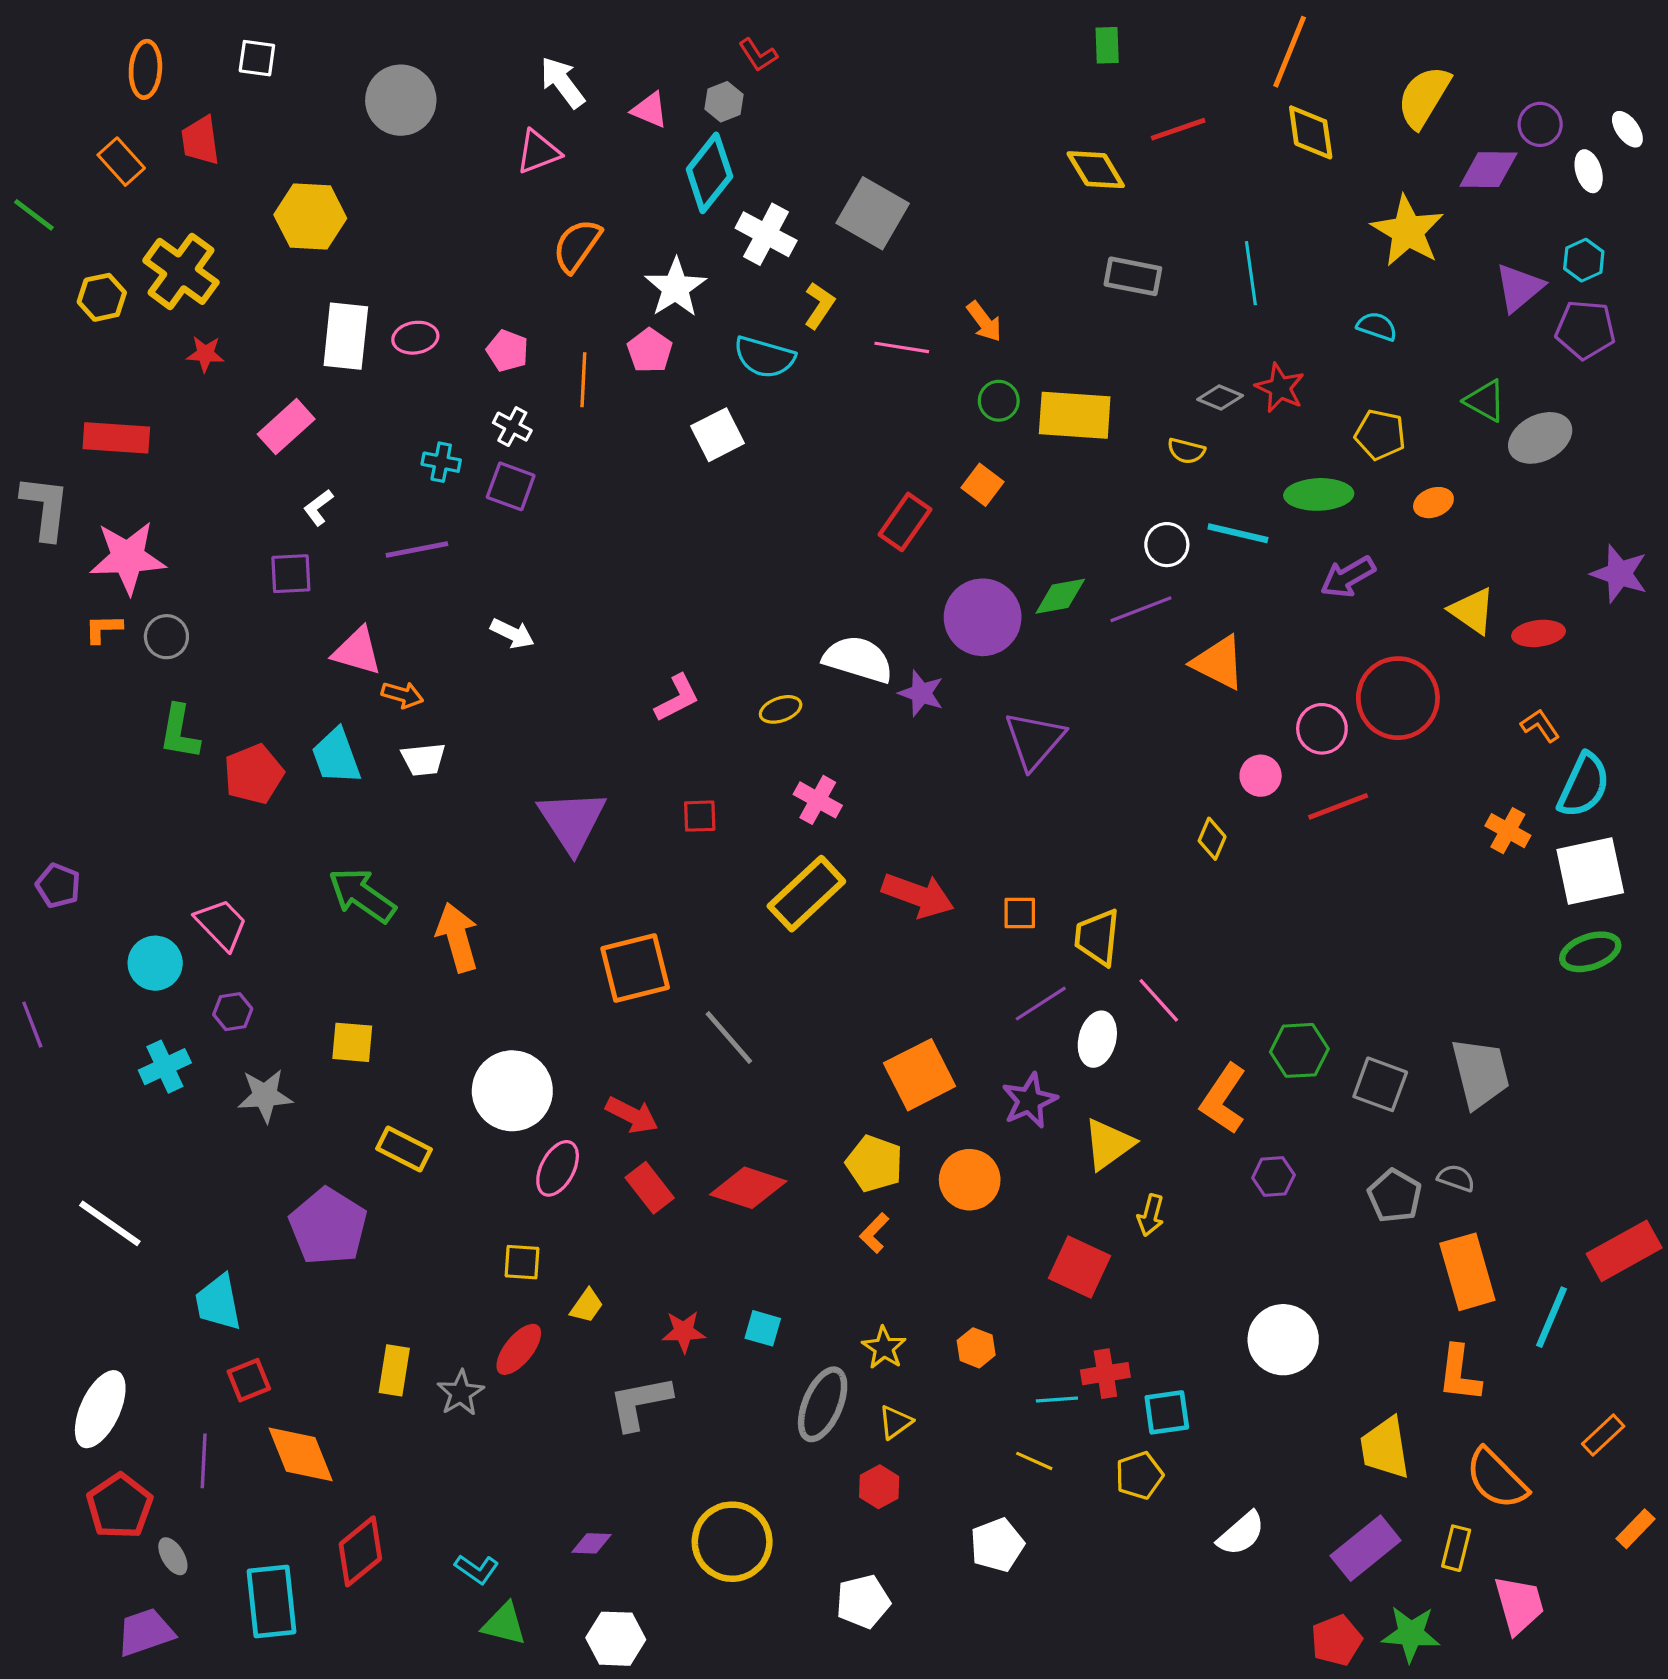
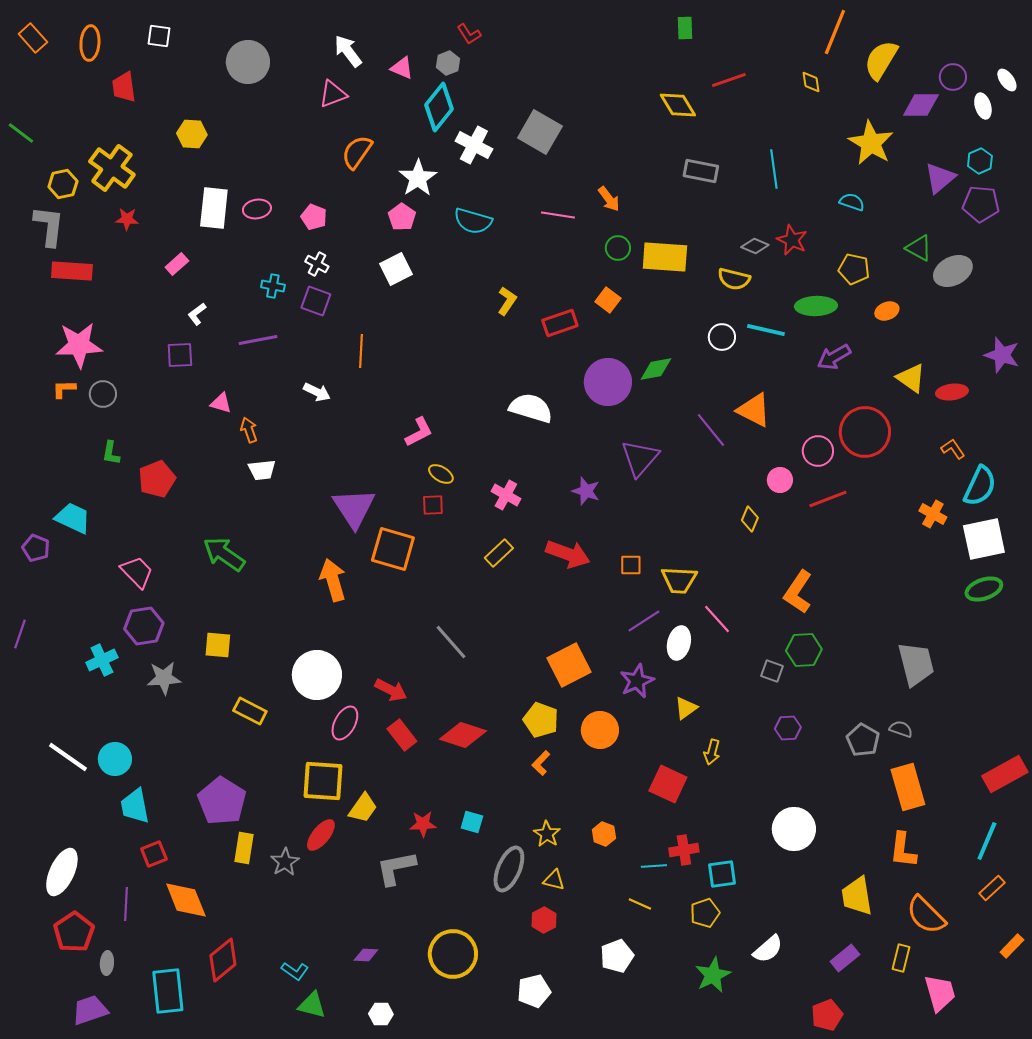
orange line: (1290, 52) -> (835, 32), moved
yellow diamond: (1311, 132) -> (811, 82), size x0.6
orange rectangle: (121, 162) -> (33, 38), moved
yellow hexagon: (310, 216) -> (192, 134), size x0.7
yellow L-shape: (819, 305) -> (507, 301), moved
orange line: (583, 380) -> (361, 351), moved
pink rectangle: (286, 427) -> (177, 264), size x0.7
white square: (718, 435) -> (396, 269), moved
yellow semicircle: (1186, 451) -> (734, 279), size x1.4
gray L-shape: (45, 507) -> (49, 226), moved
red rectangle: (905, 522) -> (560, 323), turned 36
purple line: (1141, 609) -> (711, 430), moved, turned 72
pink triangle: (357, 651) -> (221, 403), size x0.7
purple star: (921, 693) -> (586, 491), moved
orange arrow: (402, 695) -> (249, 430), turned -125
yellow ellipse: (781, 709) -> (441, 474), moved, turned 50
green L-shape: (179, 732) -> (111, 453), size x0.7
cyan trapezoid: (336, 756) -> (73, 518), moved, turned 135
yellow rectangle: (806, 894) -> (499, 553), size x0.6
orange arrow: (457, 937) -> (333, 580), moved
yellow trapezoid: (1097, 937) -> (679, 580), turned -93
cyan circle: (155, 963) -> (115, 759), moved
orange square: (635, 968) -> (393, 549), moved, turned 30
purple hexagon: (233, 1012) -> (144, 626), size x1.6
purple line: (32, 1025) -> (20, 634), turned 40
gray square: (1380, 1084) -> (772, 671), moved, size x0.7
orange L-shape: (1223, 1099) -> (798, 592), moved
yellow triangle: (1109, 1144) -> (686, 708), size x0.7
purple pentagon: (328, 1227) -> (222, 801), moved
yellow square: (522, 1262) -> (323, 781), size x1.8
yellow trapezoid: (587, 1306) -> (363, 808), size x1.4
cyan line: (1551, 1317) -> (987, 841), moved
yellow triangle: (895, 1422) -> (554, 880), turned 50
purple rectangle: (1366, 1548) -> (845, 958), size x0.7
gray ellipse: (173, 1556) -> (107, 963), turned 35
green star: (1411, 1634) -> (713, 975), moved, turned -30
white hexagon: (616, 1639) -> (381, 1014), size x0.7

